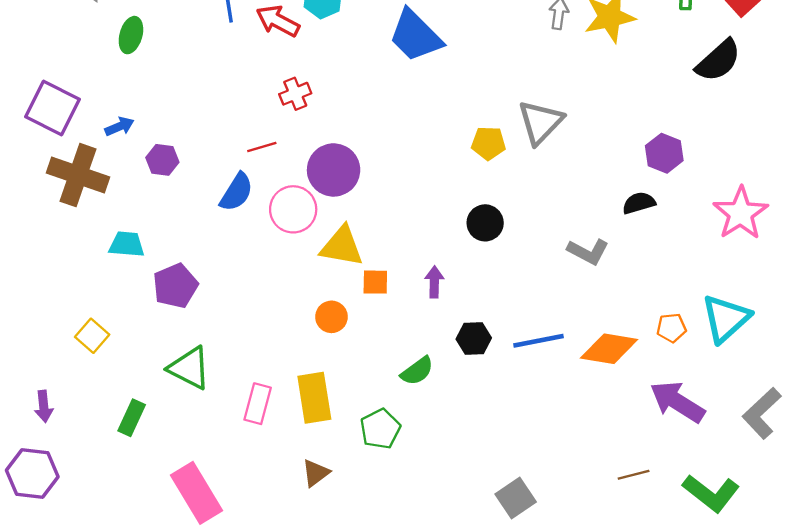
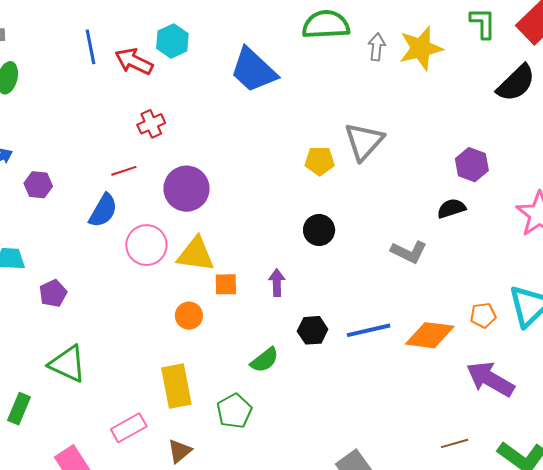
pink circle: (293, 209) -> (146, 245), moved
purple pentagon: (175, 286) -> (53, 293), size x0.7
pink rectangle: (258, 404) -> (129, 428), moved, turned 48

